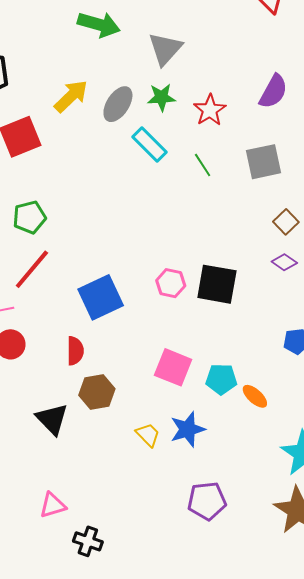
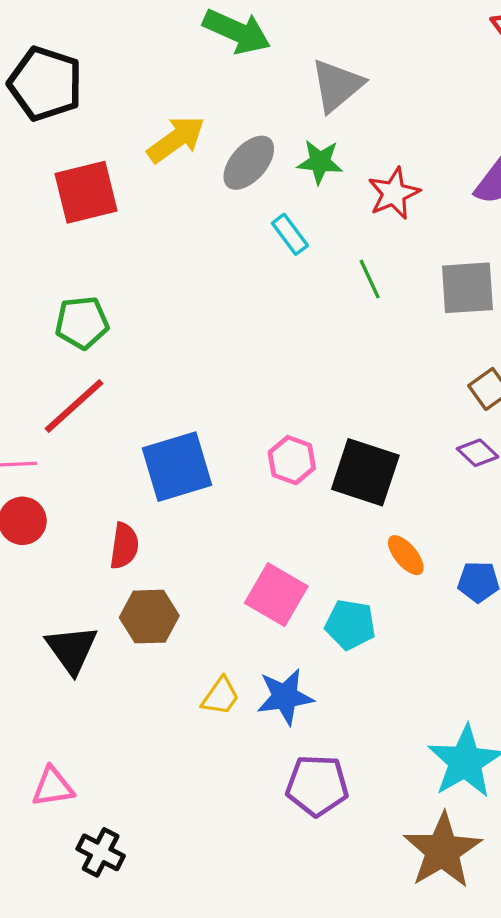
cyan rectangle: (150, 145) -> (290, 234), size x0.7
orange ellipse: (255, 396) -> (406, 555), moved
yellow trapezoid: (148, 435) -> (221, 696), turned 72
purple pentagon: (207, 501) -> (317, 786), moved

